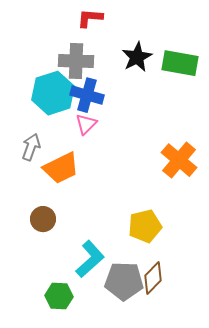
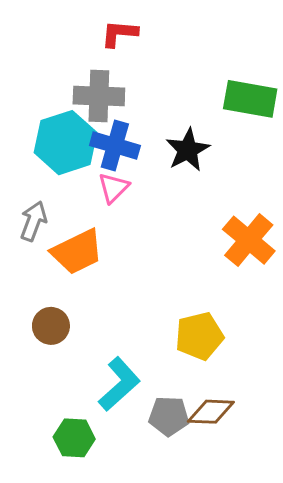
black star: (137, 57) -> (188, 150), moved
brown diamond: (153, 278) -> (211, 412), turned 48
gray pentagon: (124, 281) -> (169, 416), size x0.7

